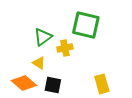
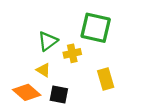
yellow rectangle: (102, 84) -> (106, 79), moved

